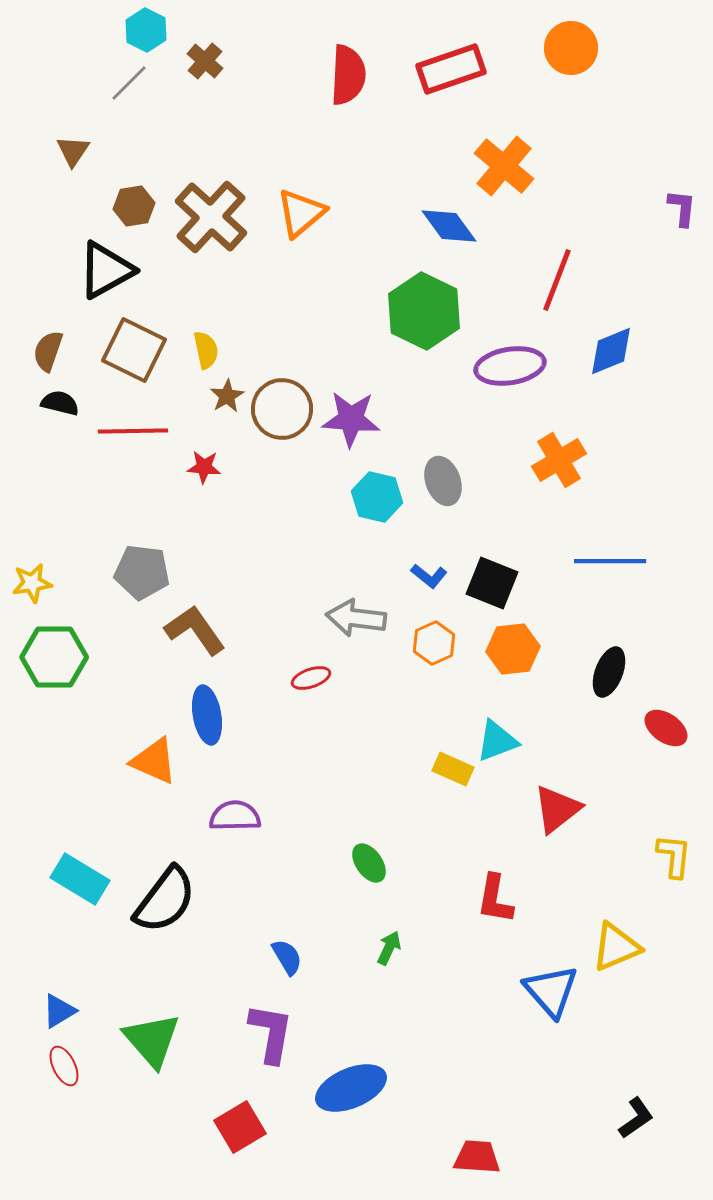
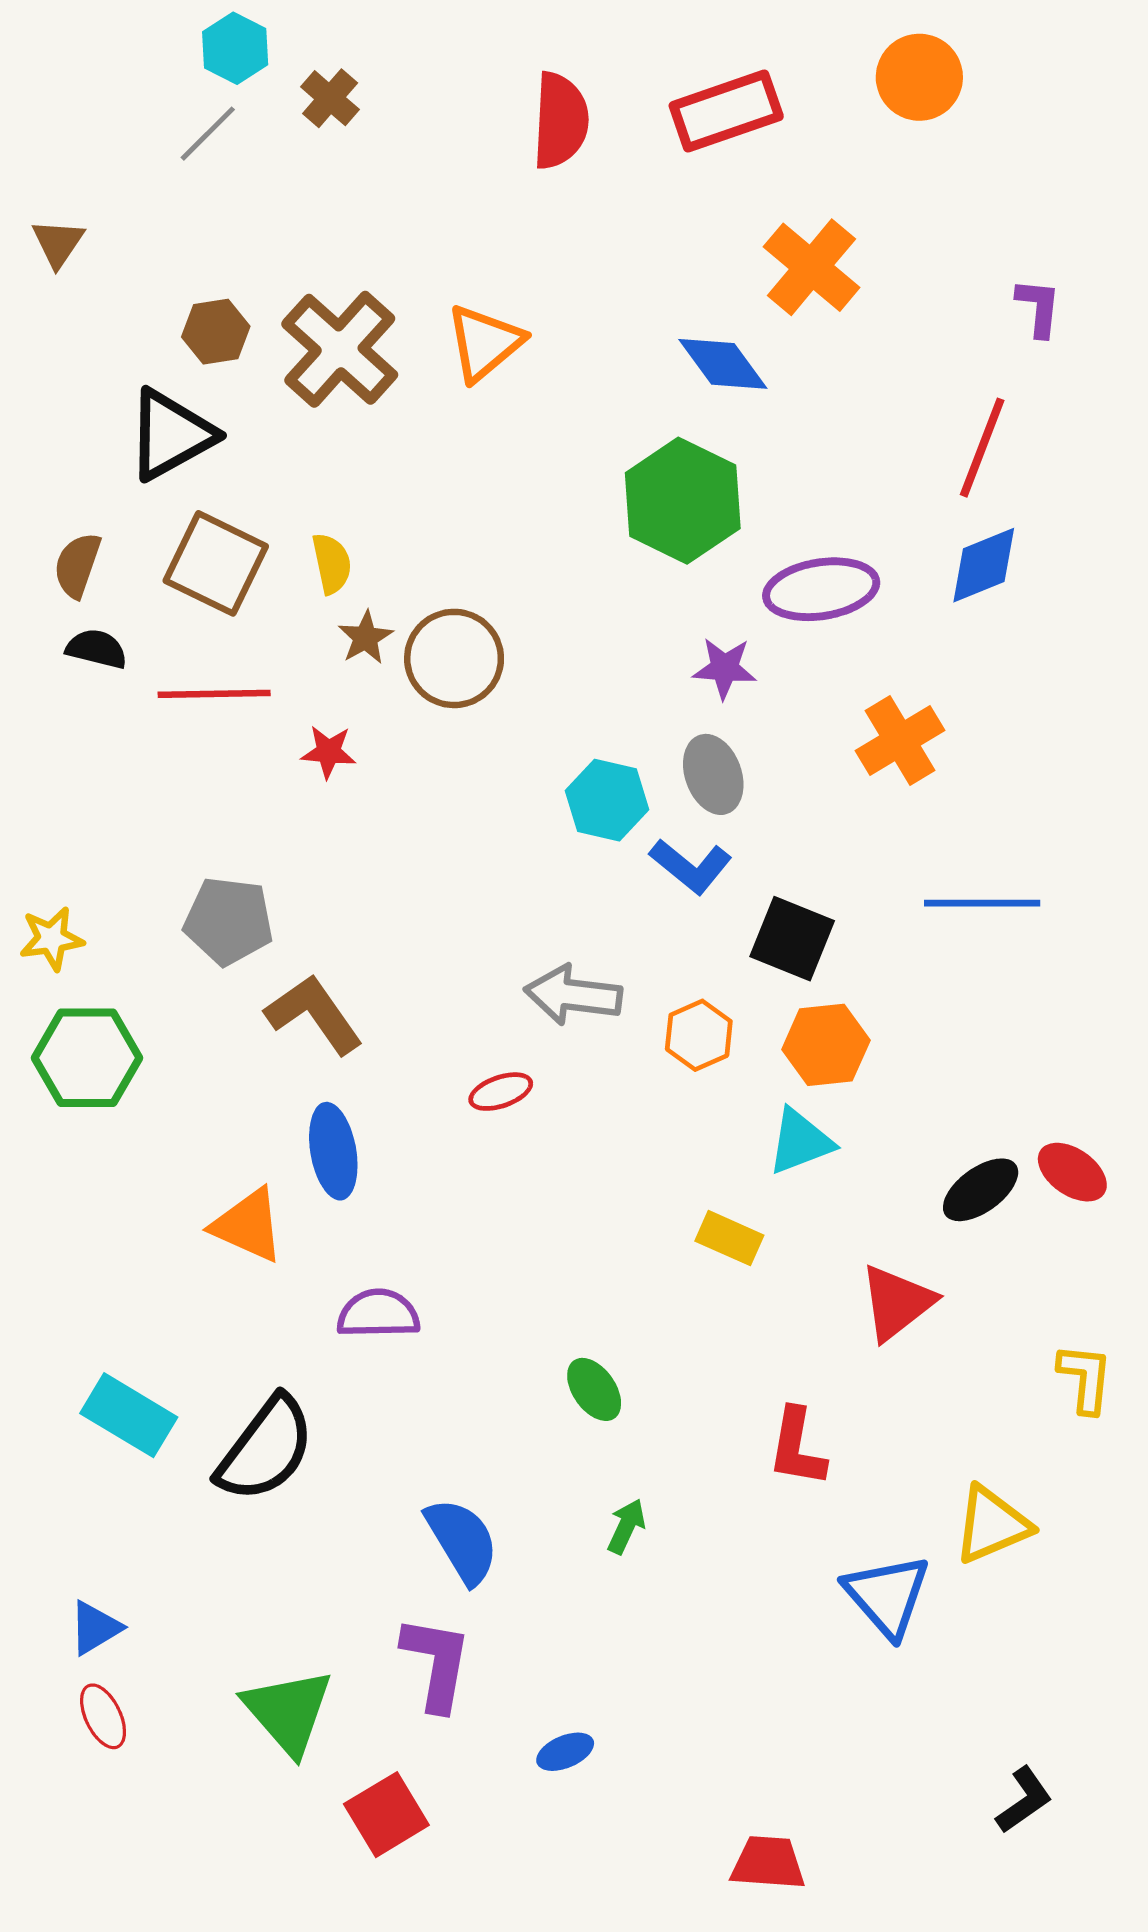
brown triangle: (73, 151) -> (58, 243), moved
purple L-shape: (682, 208) -> (1039, 307), moved
red line: (557, 280) -> (982, 448), moved
purple star: (351, 419) -> (725, 668), moved, size x0.7
blue L-shape: (429, 576) -> (691, 866), moved, size x1.4
black ellipse: (609, 672) -> (981, 1190), moved, turned 33
cyan triangle: (497, 741) -> (800, 1142), moved
blue semicircle: (287, 957) -> (462, 1541), size x1.5
green triangle: (152, 1040) -> (288, 1711), moved
blue ellipse: (351, 1088) -> (565, 1752), size x0.5

